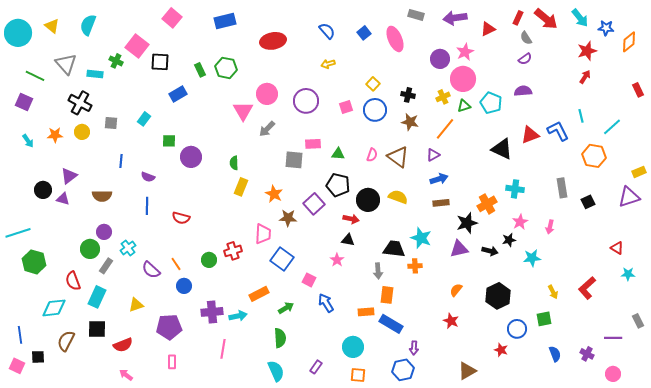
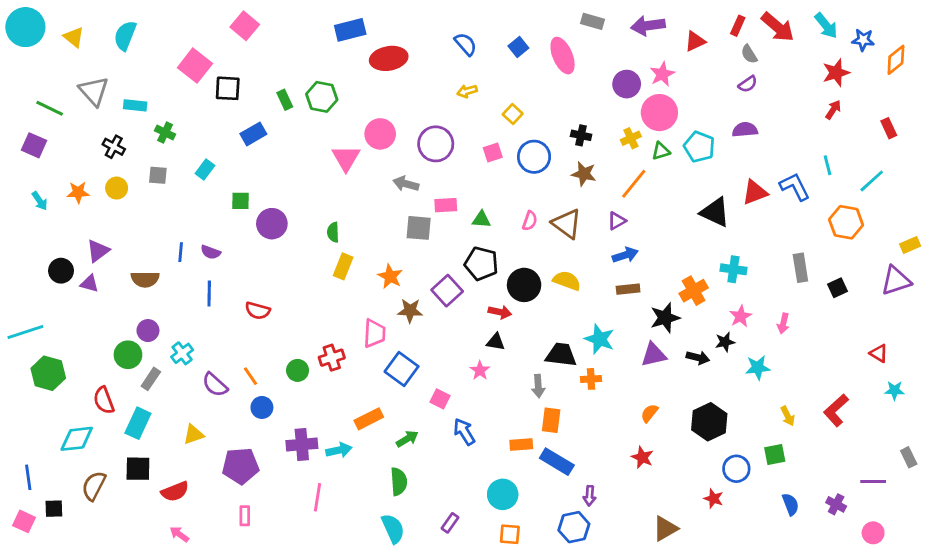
blue rectangle: (225, 21) -> (350, 30), moved
cyan circle: (18, 33) -> (25, 27), moved
green cross: (116, 61) -> (165, 132), moved
yellow square: (373, 84) -> (513, 114), moved
red rectangle: (638, 90) -> (889, 128), moved
black cross: (80, 103) -> (114, 147), size x0.7
gray arrow: (267, 129) -> (406, 184), moved, turned 60
blue line: (121, 161) -> (181, 252), moved

